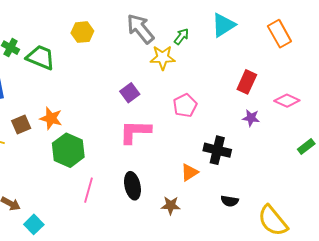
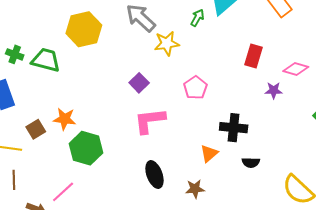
yellow hexagon: (82, 32) -> (84, 29), size x1.6
green arrow: (181, 36) -> (197, 18), moved
purple star: (251, 118) -> (274, 90), moved
pink line: (89, 190) -> (63, 192), moved, turned 40
black semicircle: (230, 201) -> (251, 163), moved

